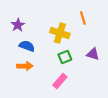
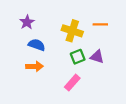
orange line: (83, 18) -> (100, 24), moved, turned -72
purple triangle: (93, 54) -> (97, 57), moved

